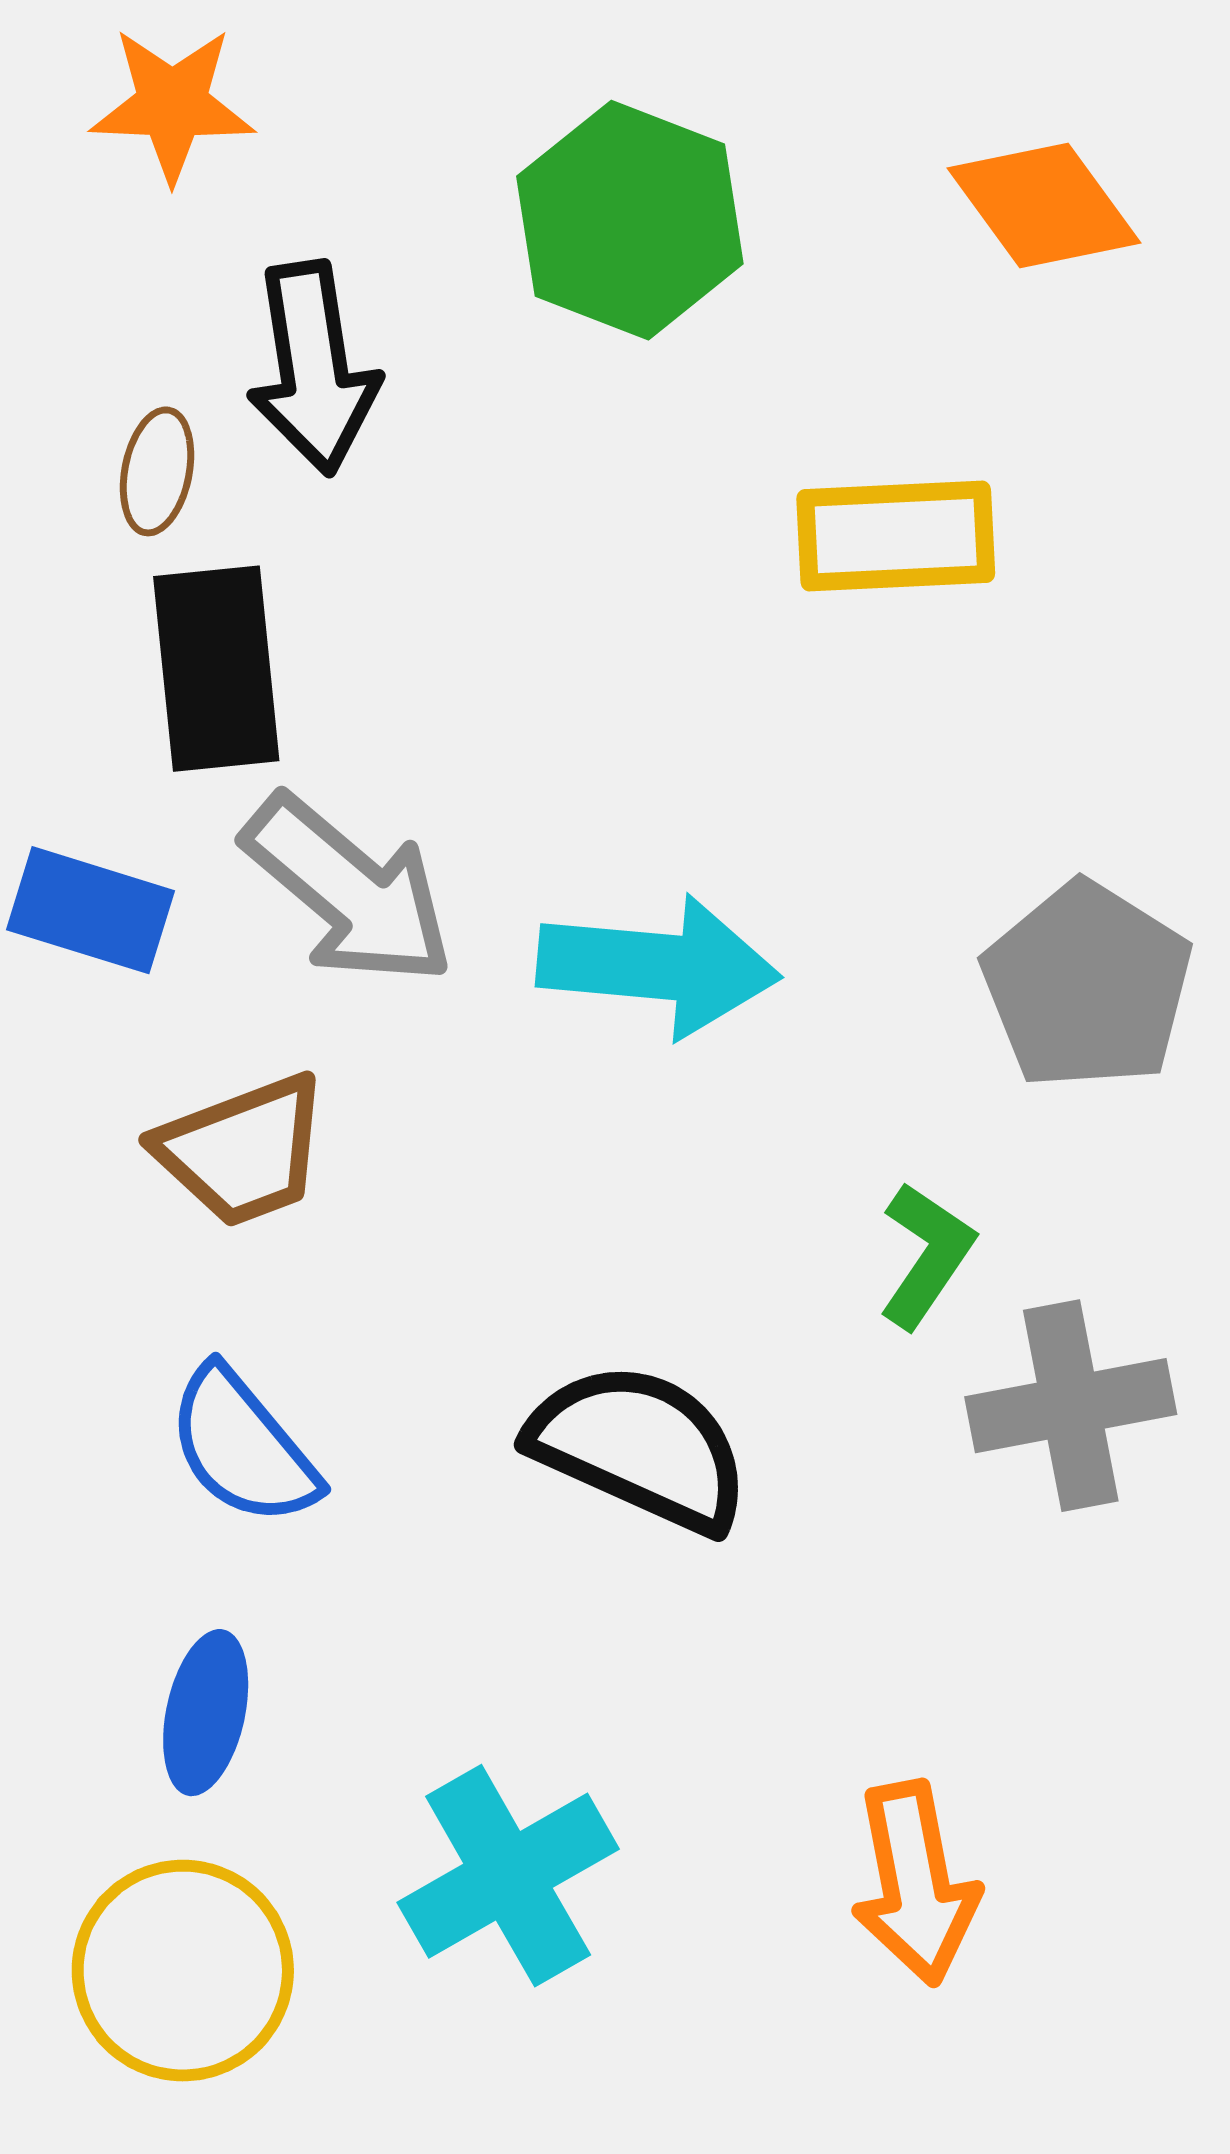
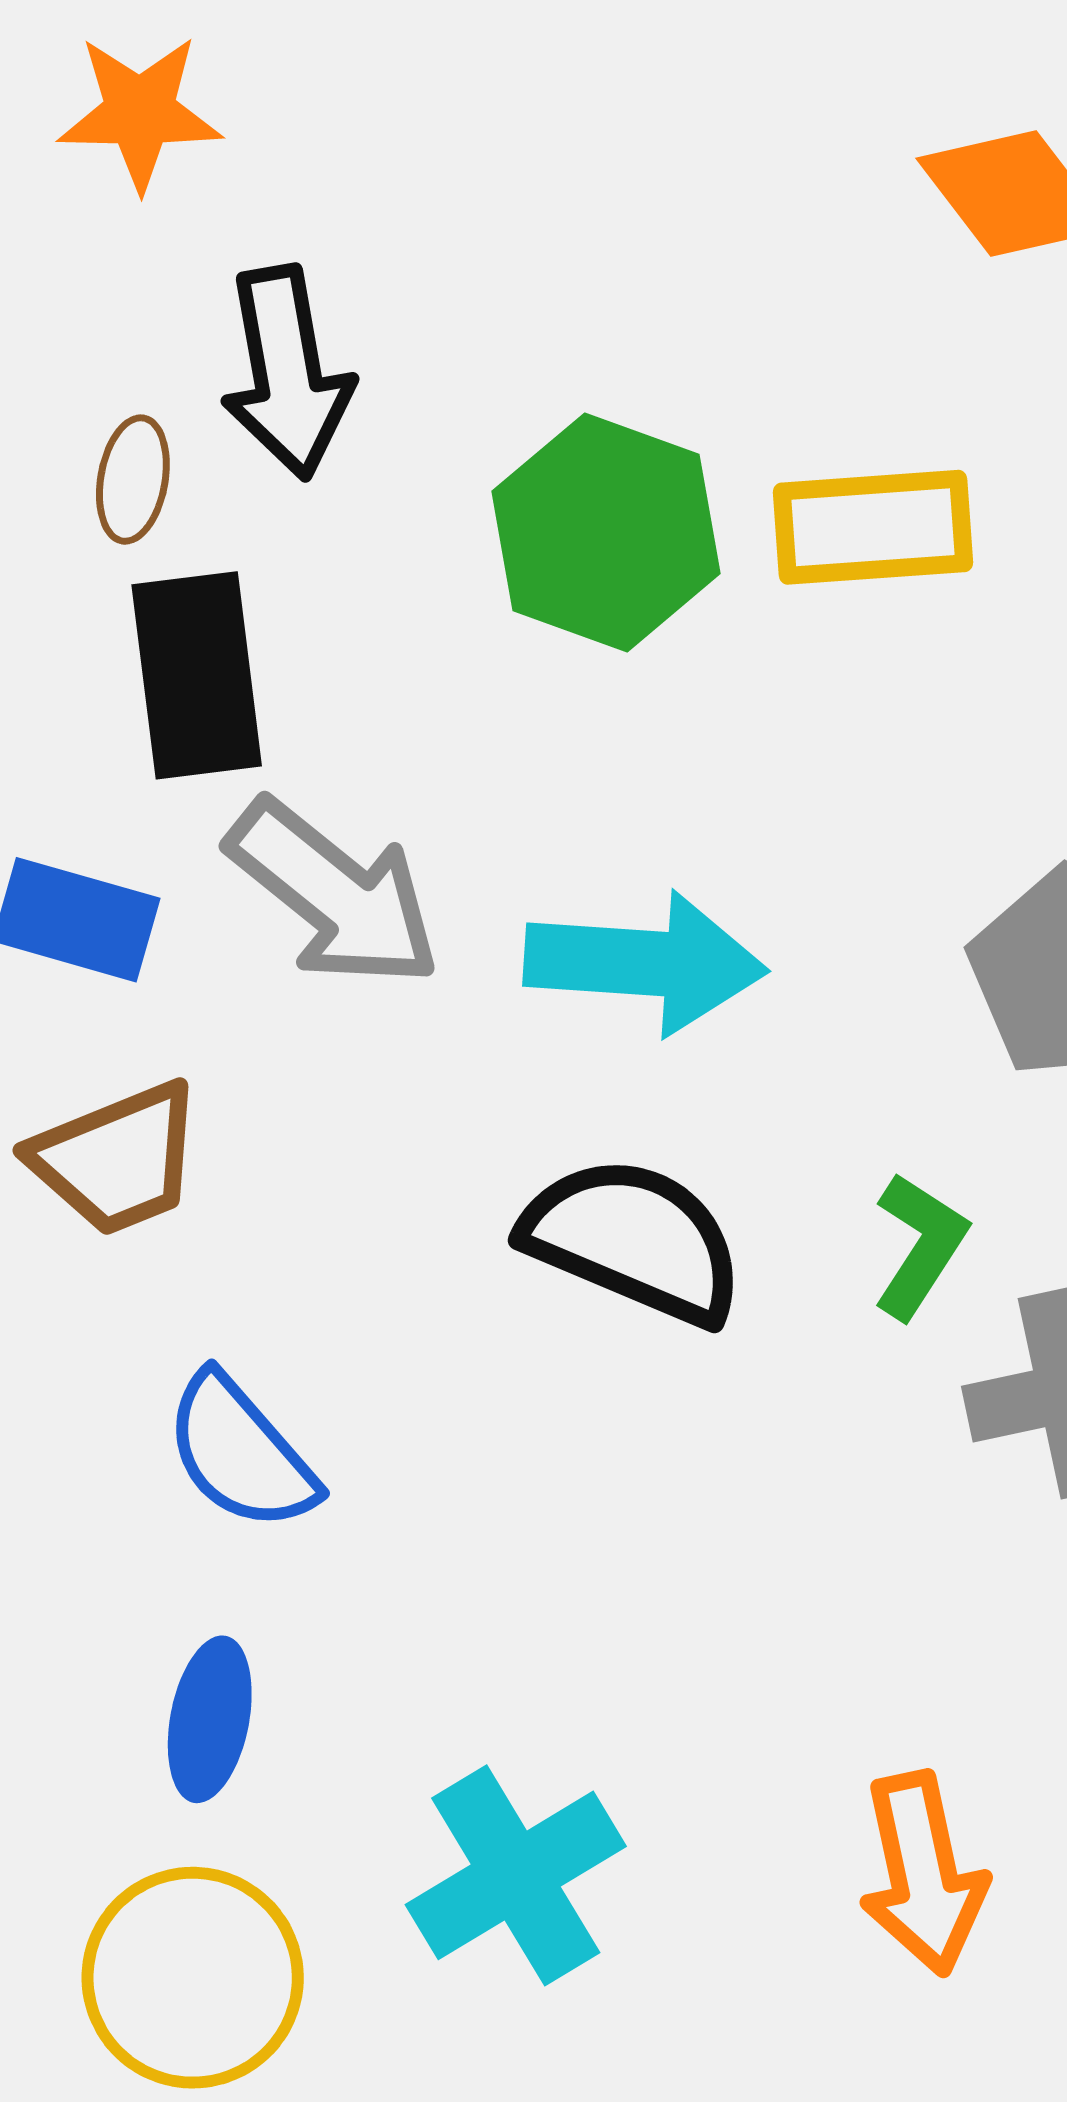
green hexagon: (630, 220) -> (606, 532), moved
brown trapezoid: (243, 1151) -> (117, 1159), moved
black semicircle: (640, 1447) -> (634, 1240), moved

